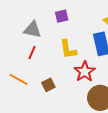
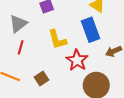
gray triangle: (32, 30) -> (18, 24), turned -42

